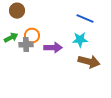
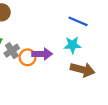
orange circle: (32, 36) -> (28, 57), moved
gray cross: (26, 45) -> (12, 51), turned -32

